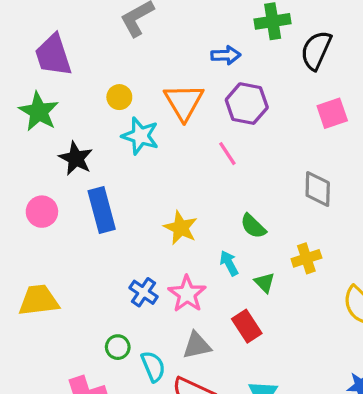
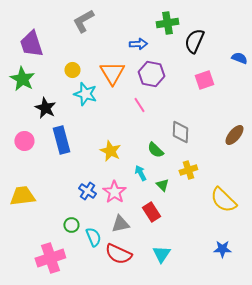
gray diamond: (318, 189) -> (180, 132), moved

